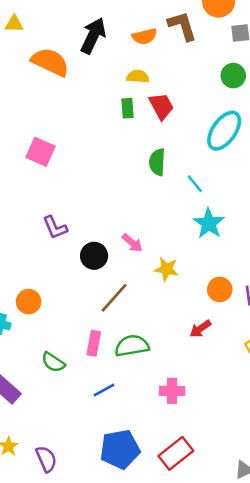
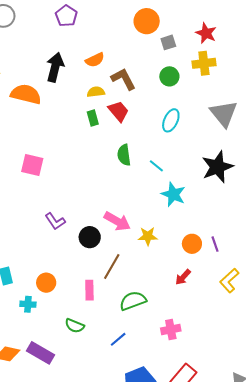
brown L-shape: (182, 26) -> (123, 79), moved
cyan ellipse: (224, 131) -> (171, 120), size x0.7
pink arrow: (132, 243) -> (117, 221), size x1.5
pink rectangle: (94, 343) -> (89, 290), moved

